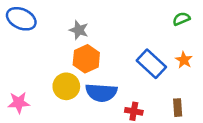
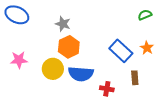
pink star: (19, 103) -> (19, 60), moved
brown rectangle: (178, 108) -> (135, 78), moved

